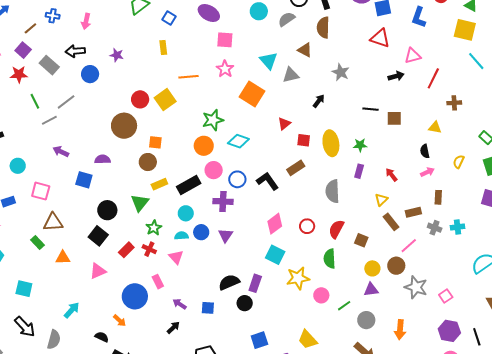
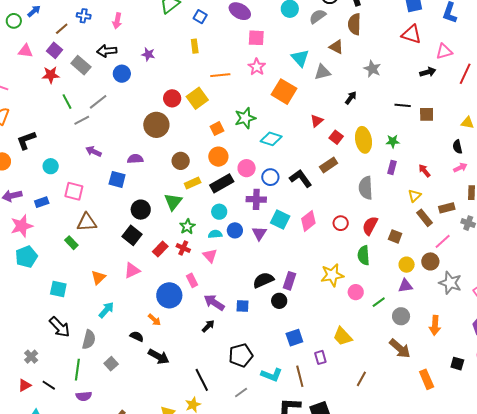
red square: (304, 140) -> (336, 137), turned 32
orange square: (155, 142) -> (217, 129), moved, turned -32
orange circle: (204, 146) -> (218, 157), moved
cyan square: (275, 255) -> (280, 219), moved
orange triangle: (63, 258) -> (98, 277), moved, turned -42
purple arrow: (180, 304) -> (214, 302), size x1.5

